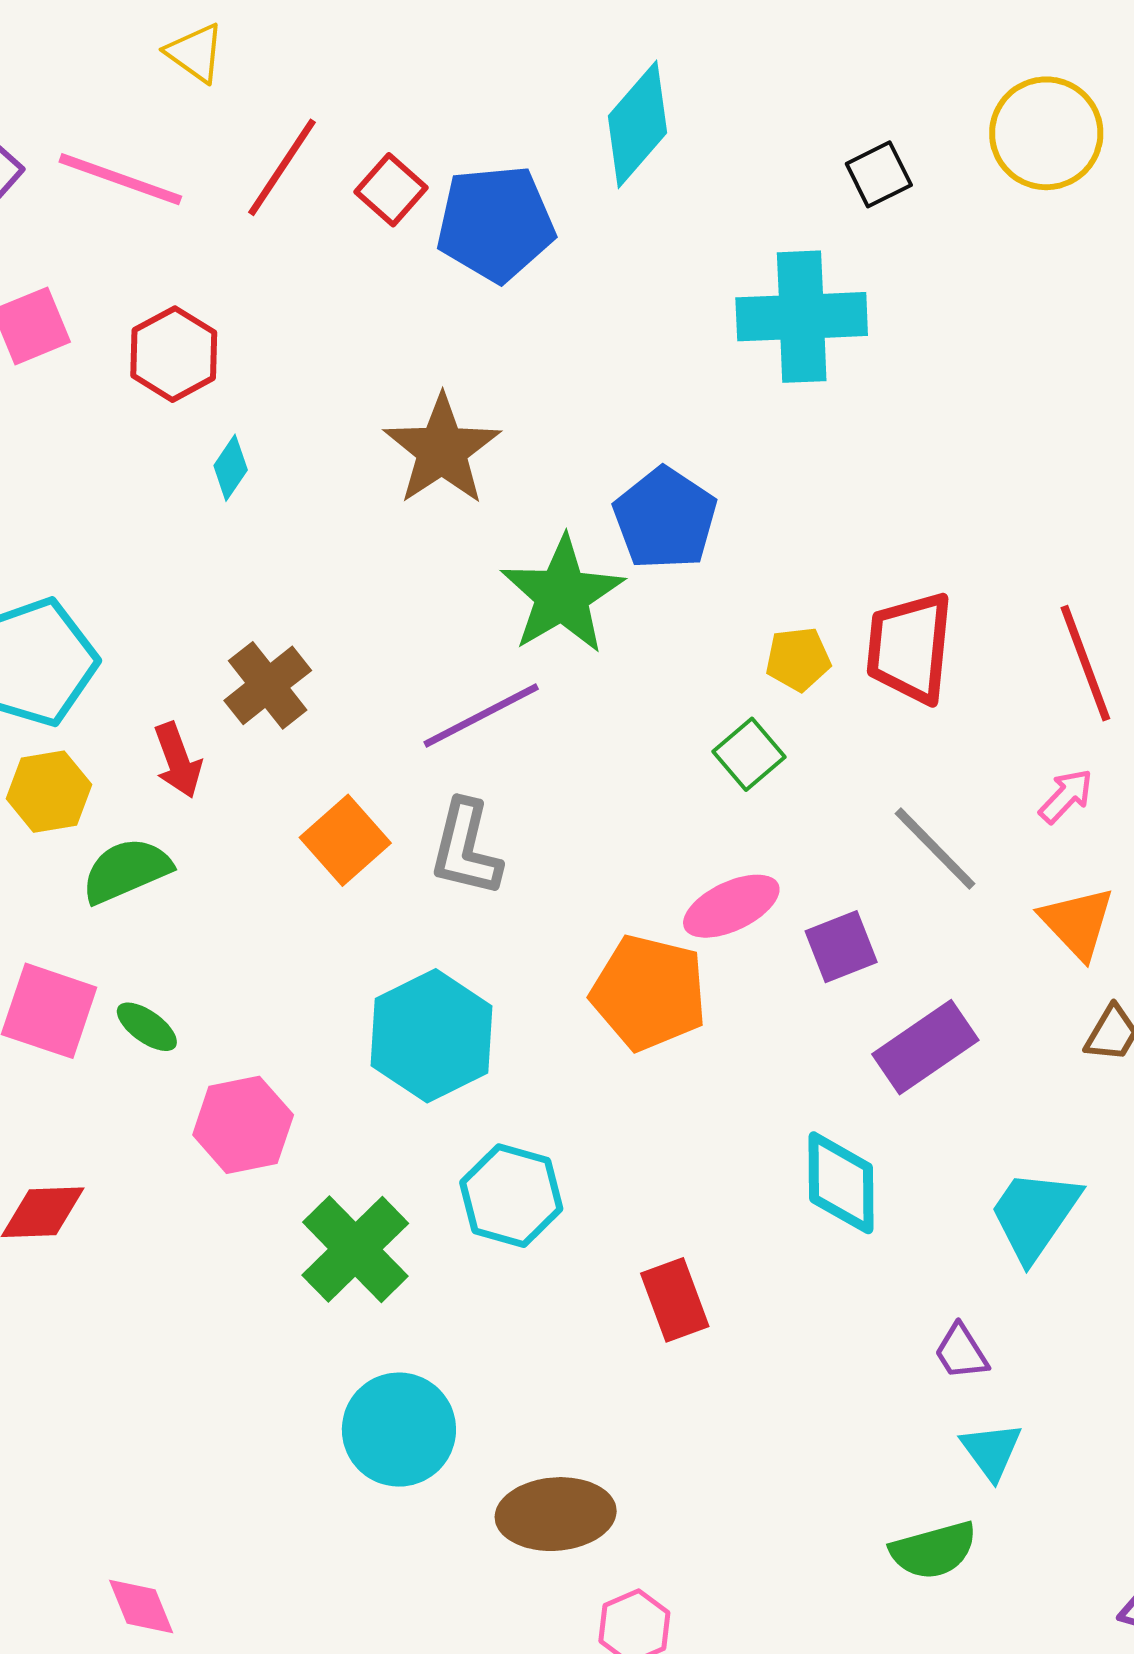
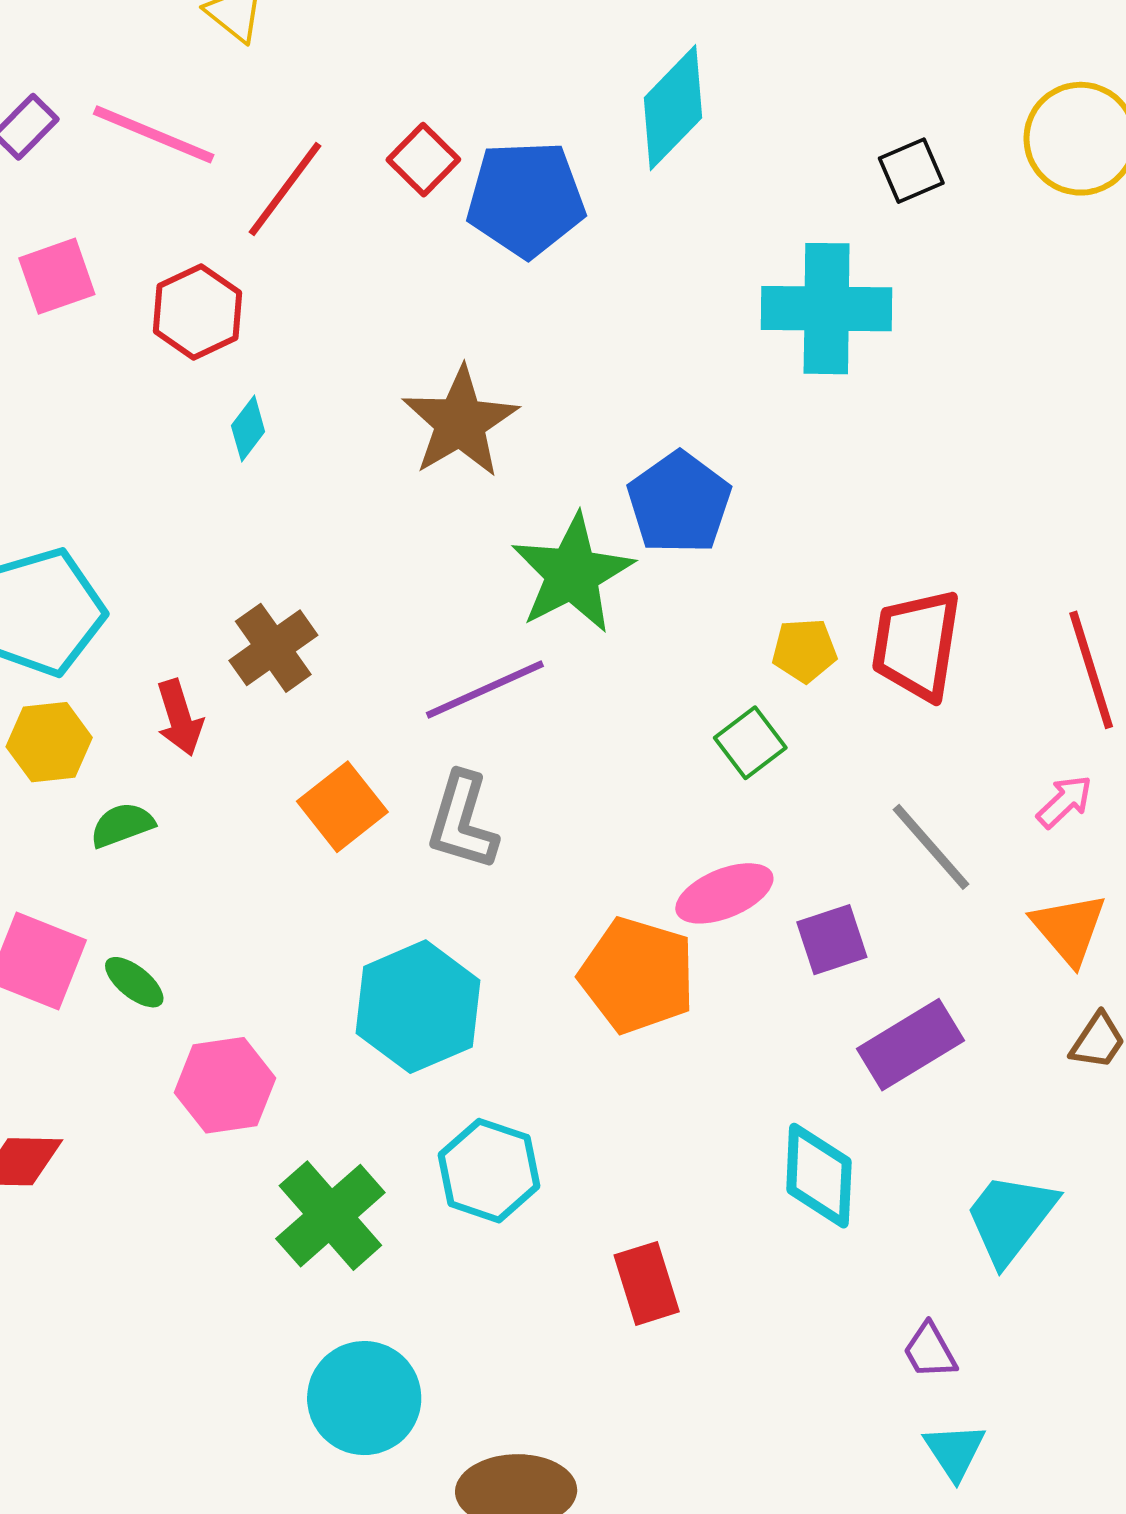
red line: (282, 167) -> (285, 189), moved
green semicircle: (126, 870) -> (122, 825), size x0.7

